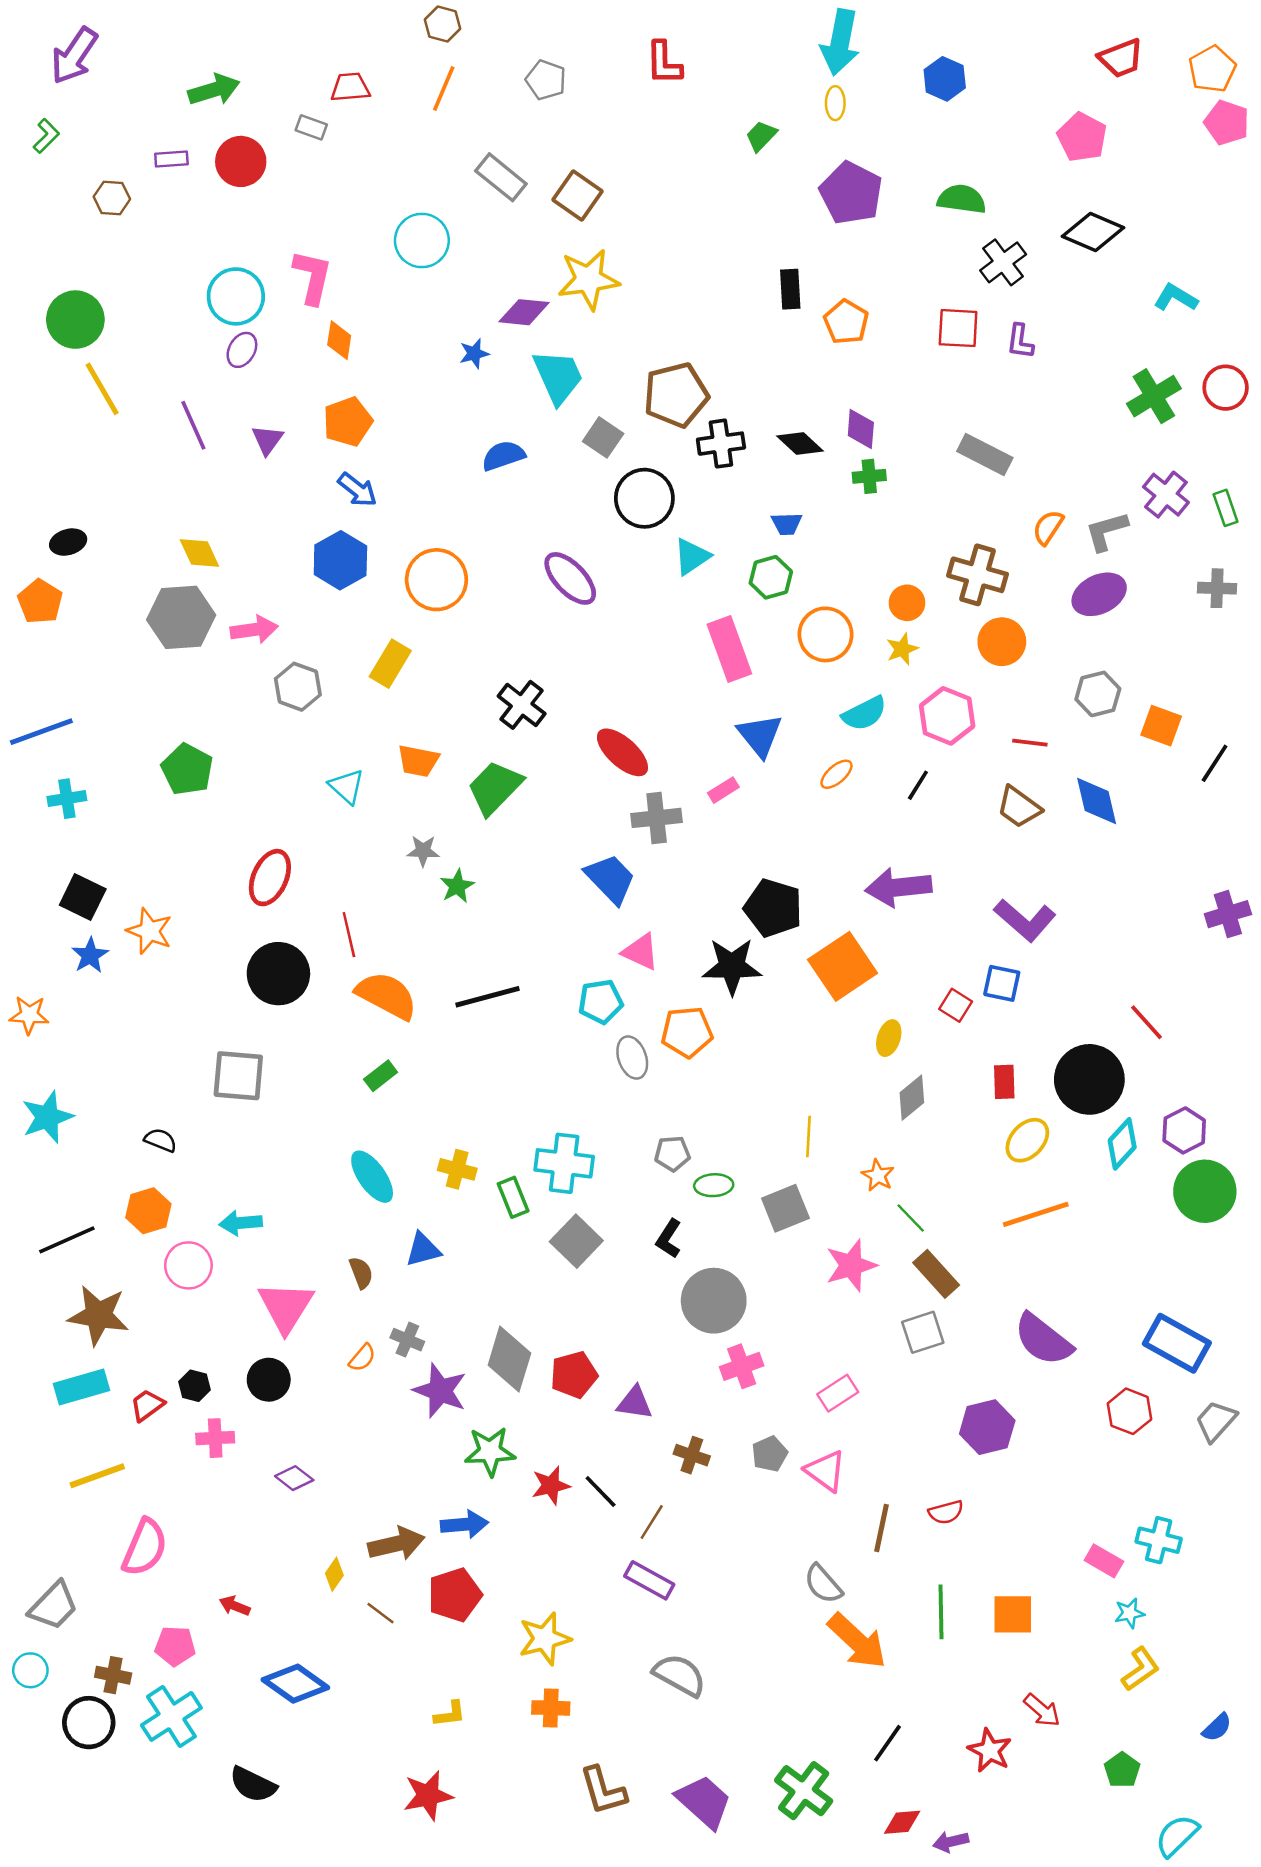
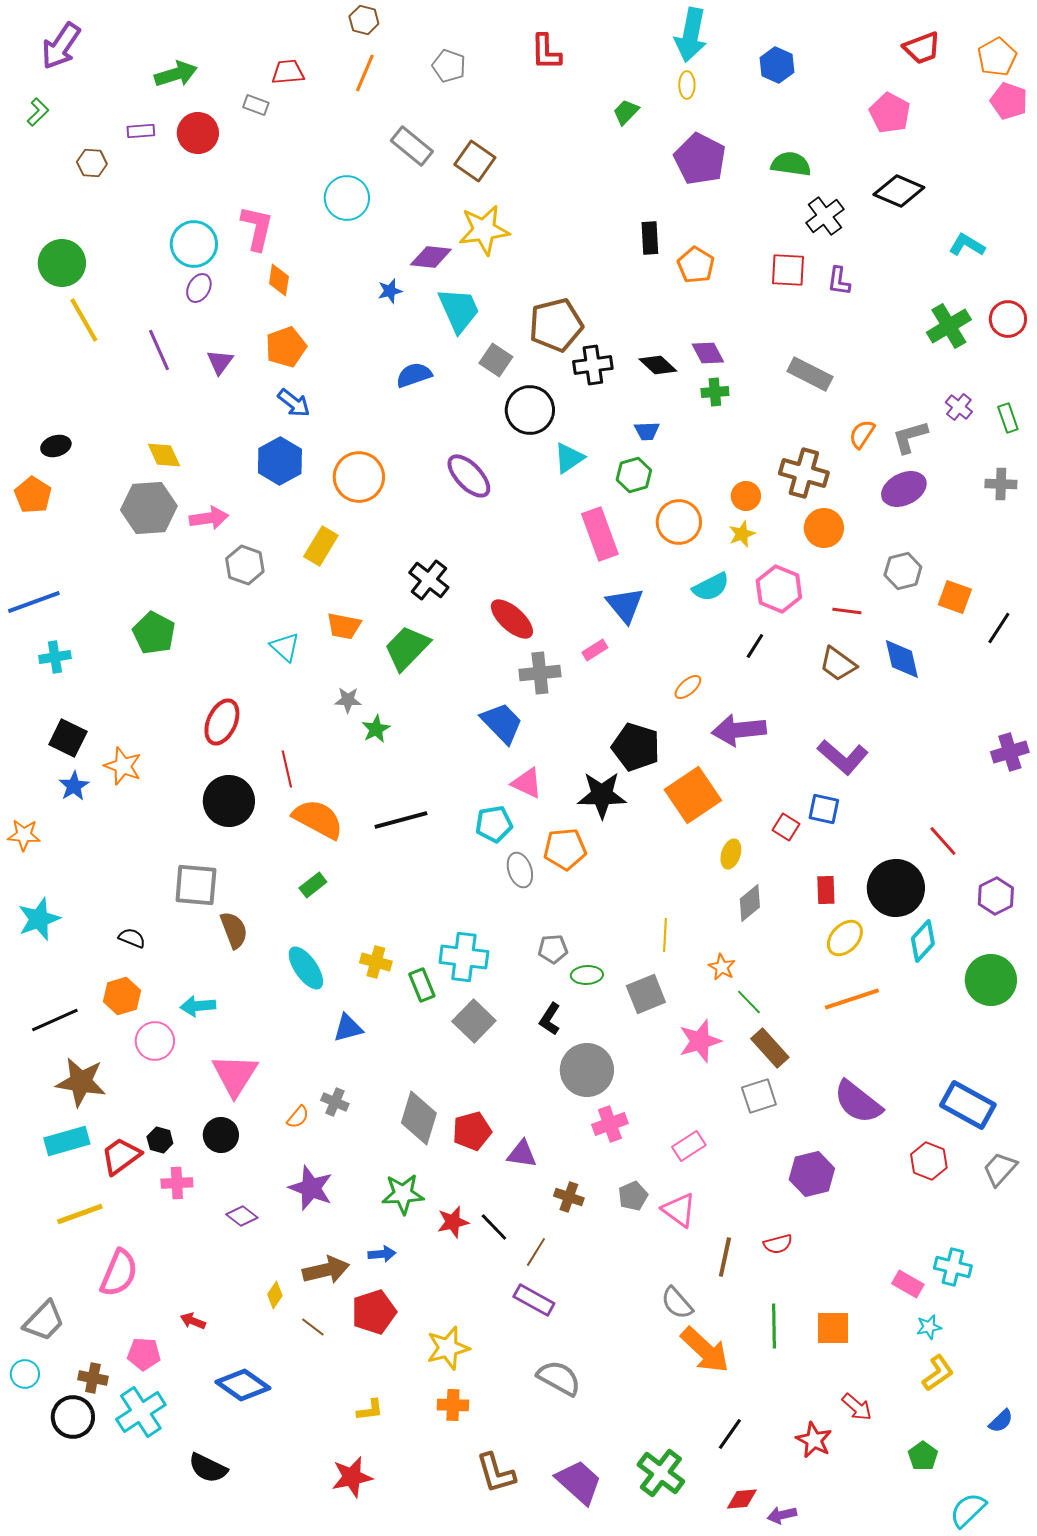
purple diamond: (861, 429) -> (708, 353), turned -32
purple cross: (1166, 495) -> (959, 407), size x0.7
orange ellipse: (836, 774) -> (688, 687), moved
purple hexagon: (1184, 1130) -> (996, 896), moved
brown semicircle: (361, 1273) -> (234, 930), moved, size x1.4
purple star: (440, 1391) -> (311, 1188), moved
red trapezoid: (147, 1405) -> (121, 1156), size x1.4
blue arrow: (464, 1524) -> (382, 1254), size x0.7

